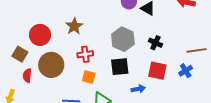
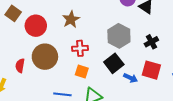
black cross: (155, 43) -> (151, 42), turned 32
brown square: (20, 54) -> (13, 13), moved
black square: (120, 67) -> (114, 63), turned -36
blue arrow: (138, 89) -> (130, 78), moved, turned 32

